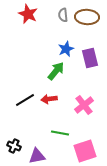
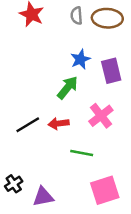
pink cross: (84, 105) -> (101, 116), moved
green line: (60, 133) -> (82, 153), moved
black cross: (14, 146) -> (14, 184), turned 32

